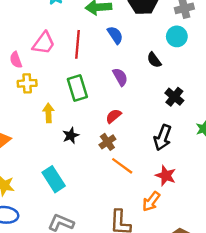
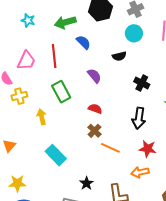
black semicircle: (154, 60) -> (119, 56), turned -56
red semicircle: (113, 116) -> (95, 109), turned 72
black star: (71, 136) -> (86, 183), moved
cyan rectangle: (54, 179) -> (56, 155), moved
orange arrow: (151, 201) -> (140, 172), turned 54

